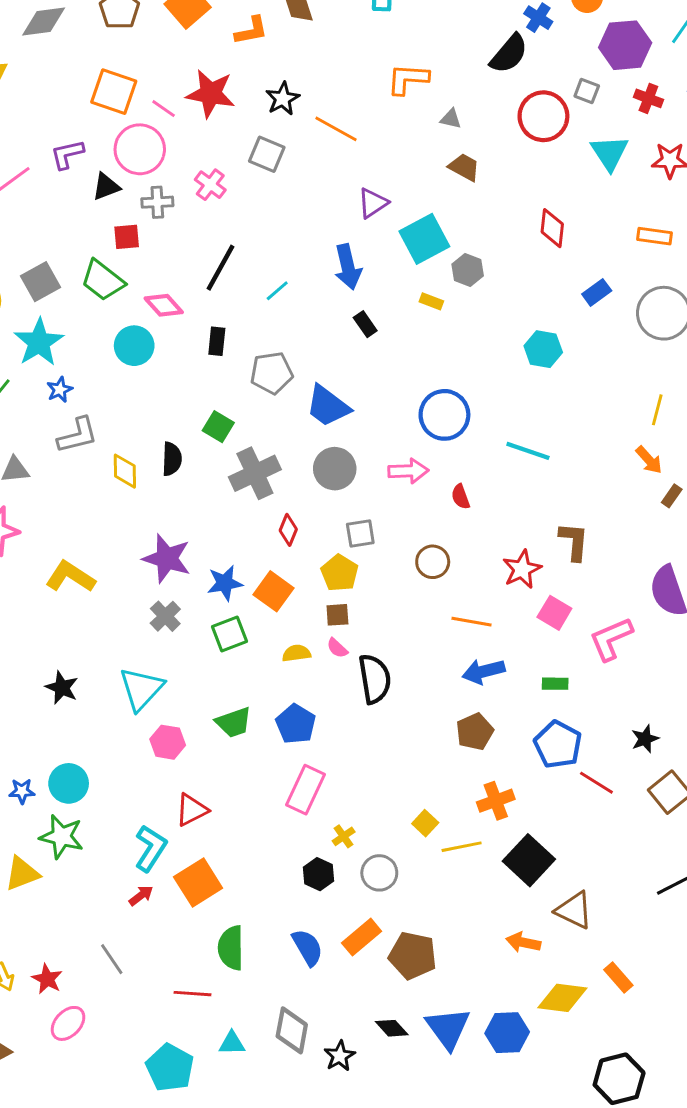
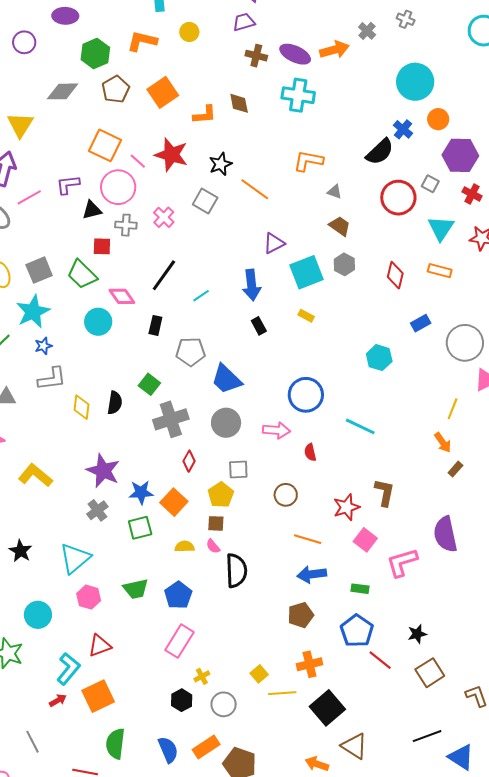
orange rectangle: (654, 236) -> (440, 271), moved
gray hexagon: (468, 270) -> (344, 264), moved
cyan circle: (69, 783) -> (38, 615), moved

